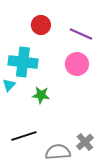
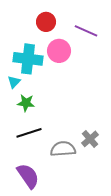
pink circle: (77, 64) -> (59, 51), moved
green star: (41, 95) -> (26, 103), moved

